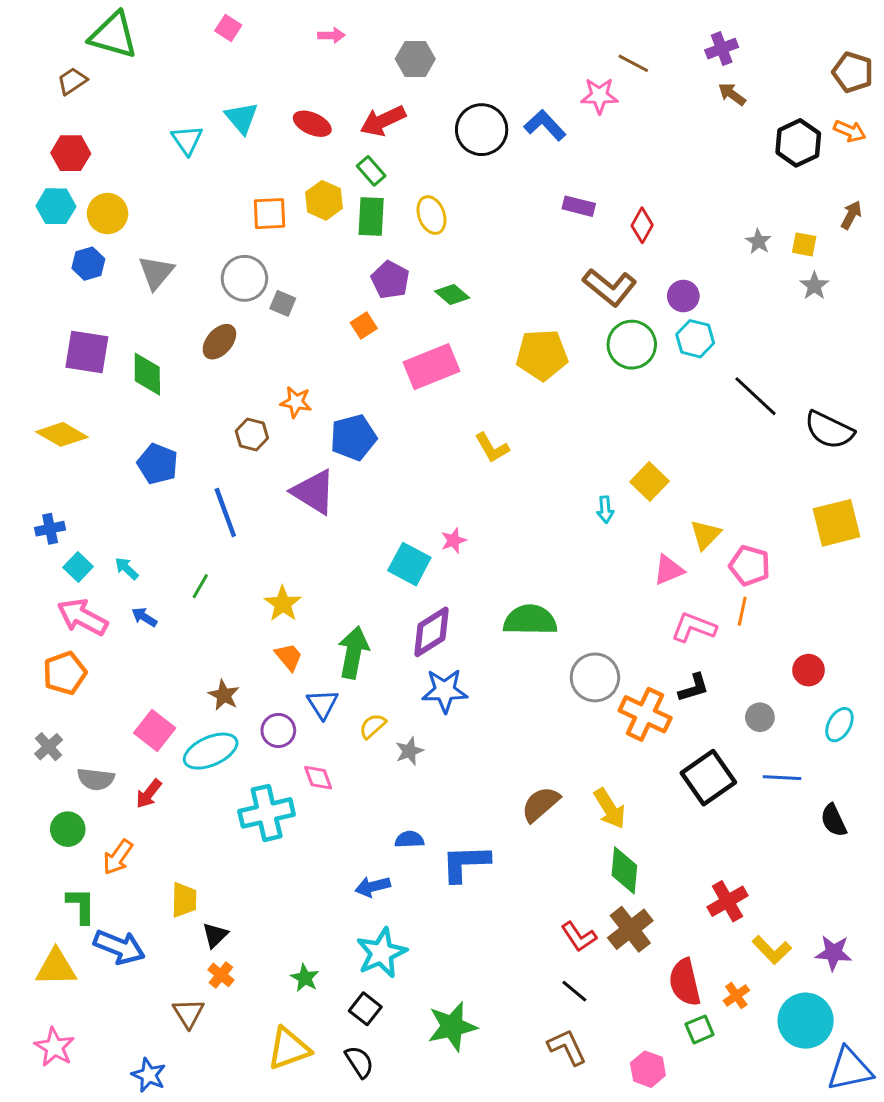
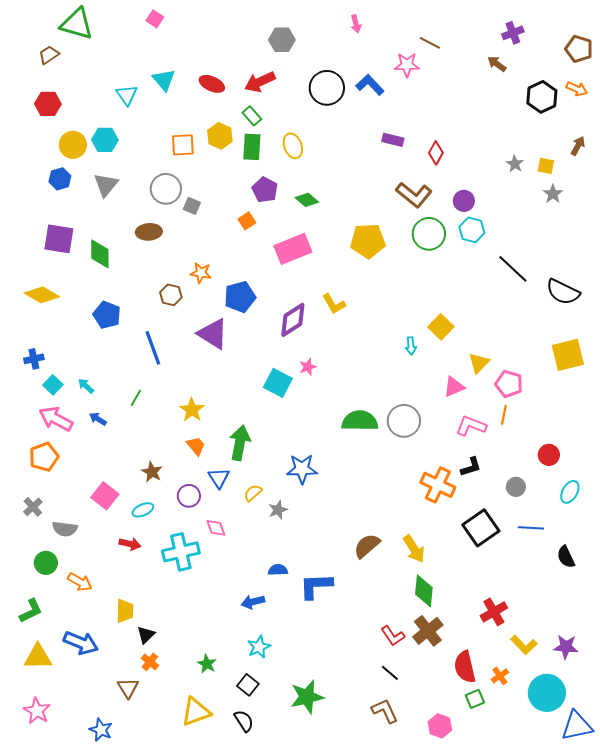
pink arrow: (331, 35) -> (356, 24), moved, turned 78
purple cross: (722, 49) -> (513, 33), moved
cyan hexagon: (56, 206) -> (105, 140), moved
brown ellipse: (219, 342) -> (149, 232), turned 45
purple diamond: (431, 632) -> (293, 320), moved
gray circle: (595, 677) -> (404, 421), moved
cyan ellipse: (211, 751) -> (143, 510), size x0.6
red arrow: (149, 794) -> (130, 544), moved, turned -115
orange arrow: (118, 857) -> (80, 582), turned -95
green L-shape: (81, 906) -> (31, 611), moved, turned 64
cyan star: (381, 953) -> (259, 647), size x0.7

